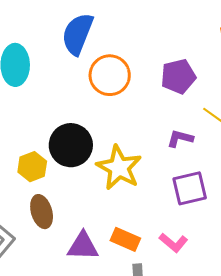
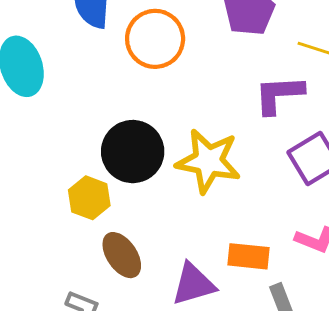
purple L-shape: (180, 138) -> (279, 94), size x1.4

